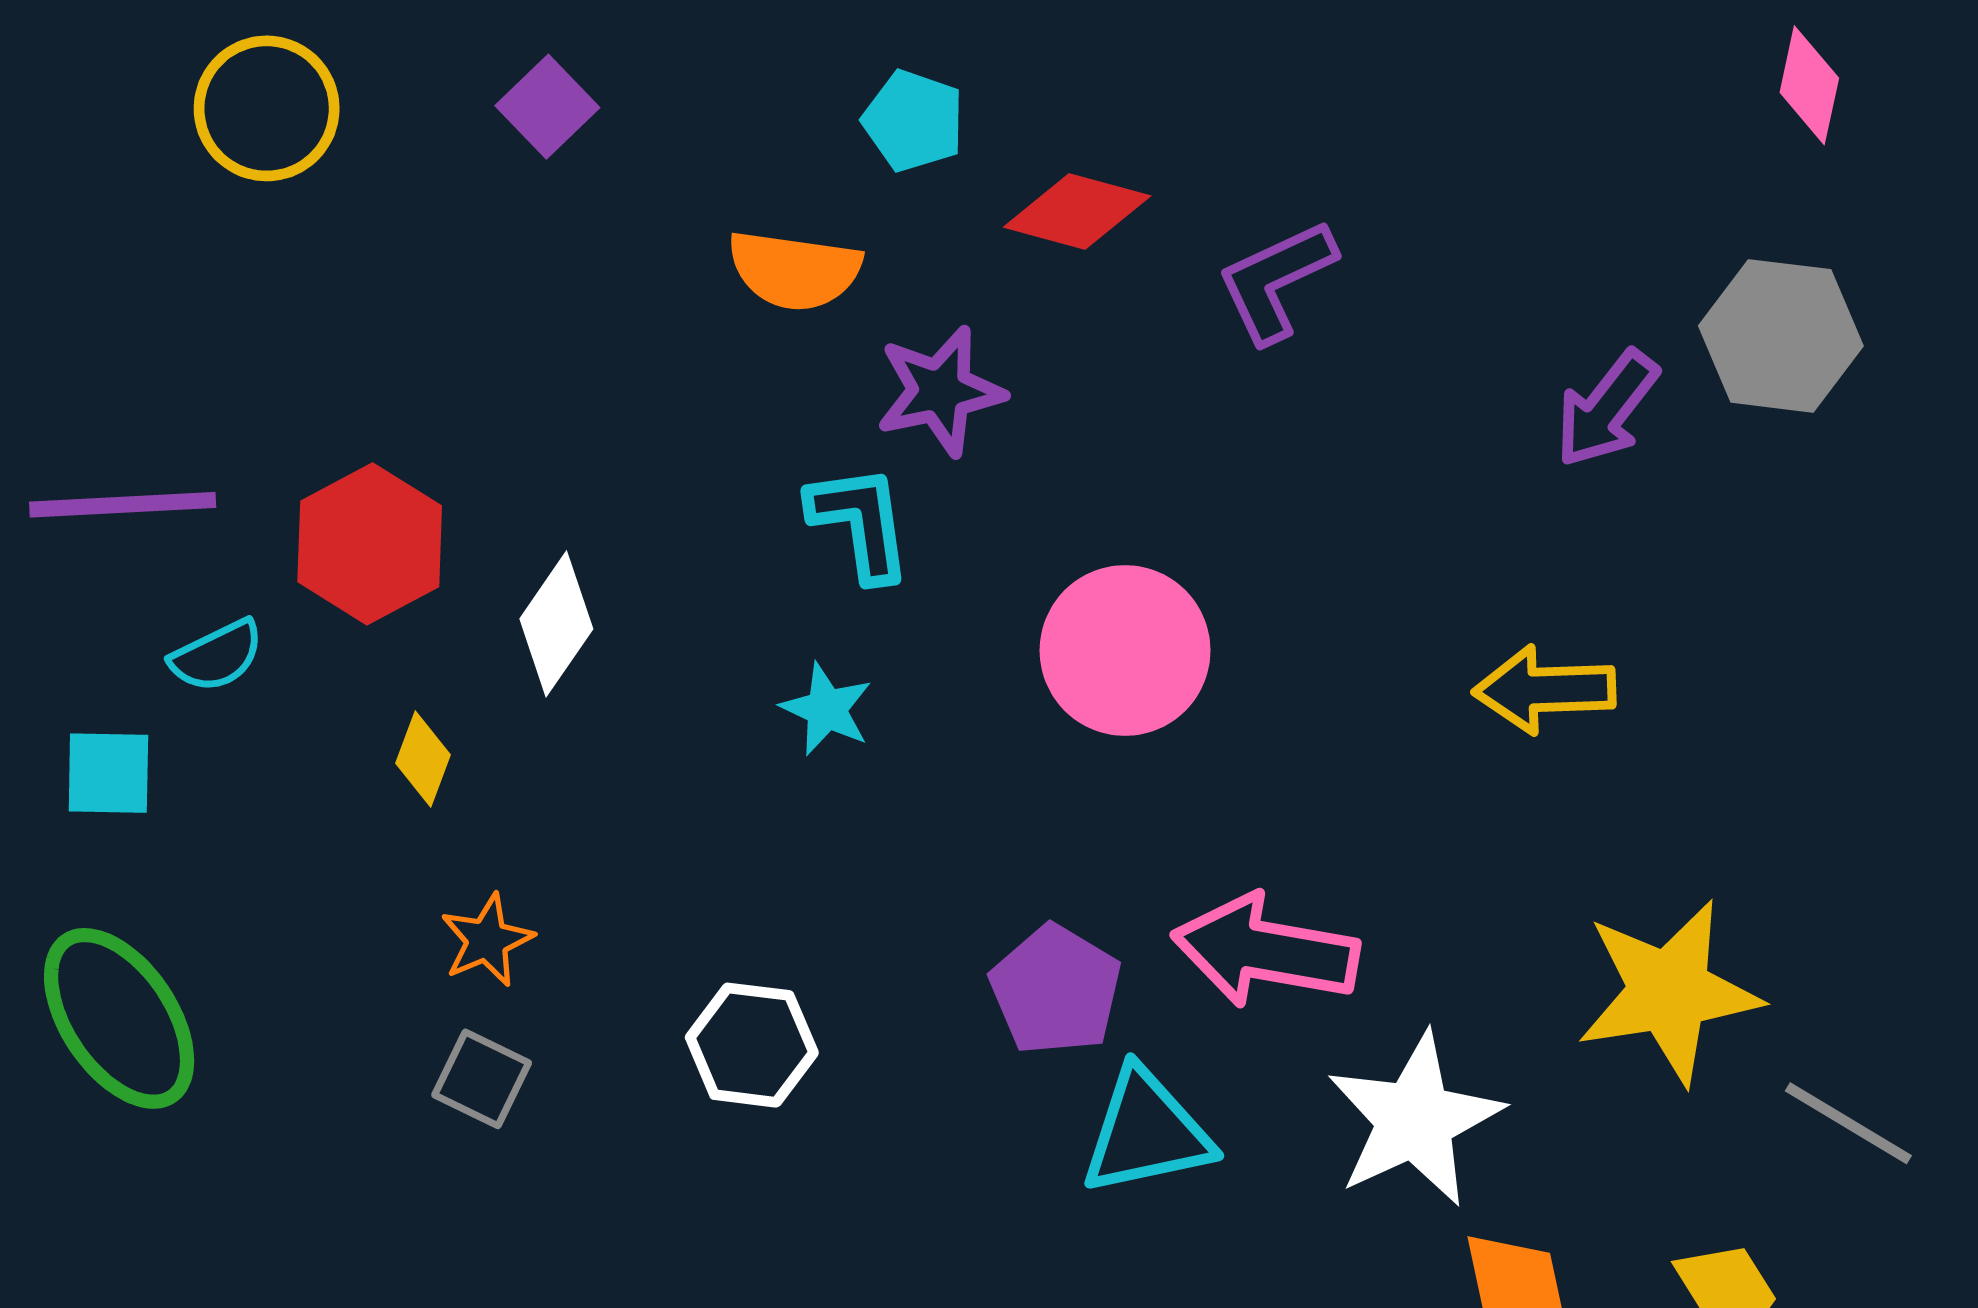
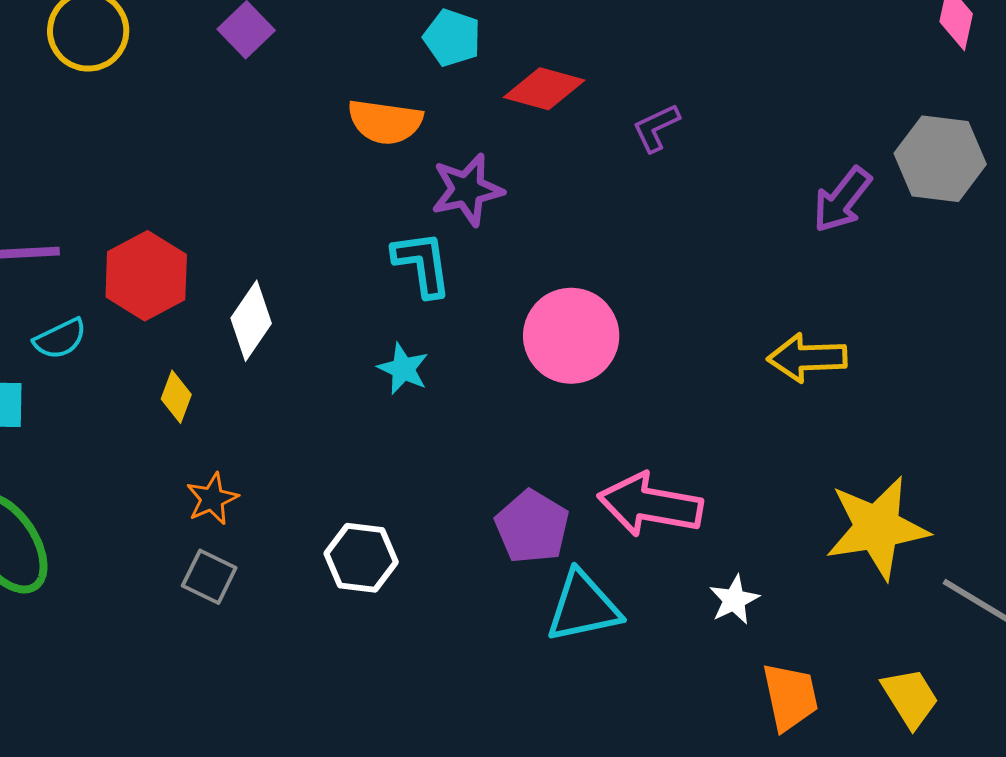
purple L-shape: (1276, 281) -> (656, 128), size x0.7
white star: (1415, 1120) -> (734, 600), size x0.5

